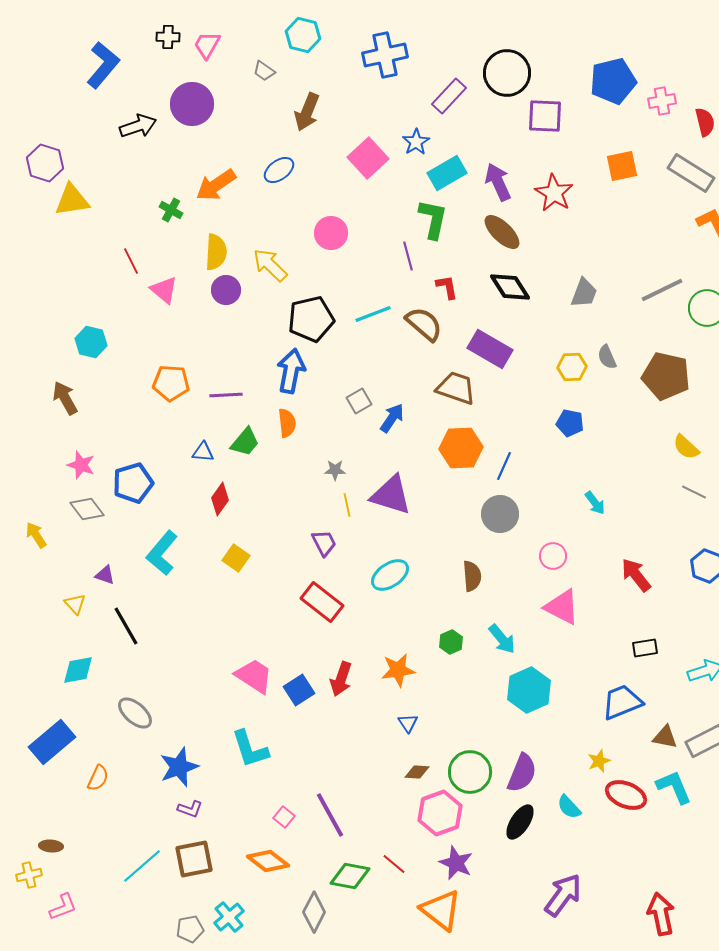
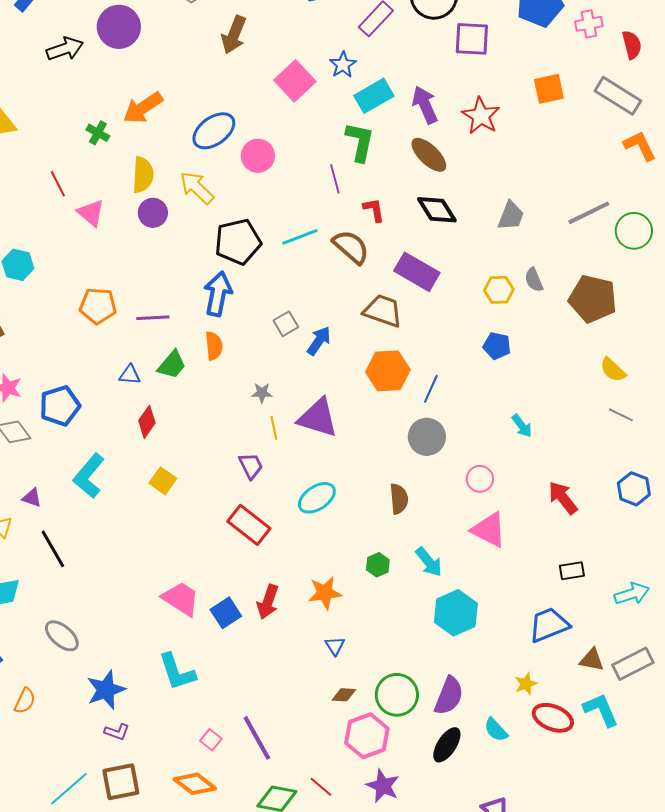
blue ellipse: (279, 170) -> (214, 131), moved, size x1.4

